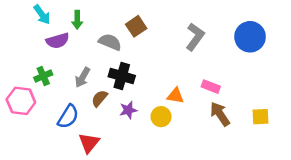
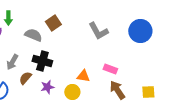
gray L-shape: (195, 37) -> (98, 31), turned 115

